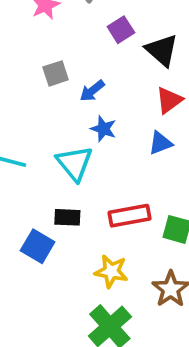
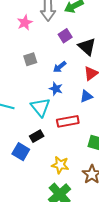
blue arrow: (92, 91) -> (60, 67), moved
red rectangle: (130, 216) -> (68, 121), moved
black rectangle: (67, 217) -> (37, 136), turned -32

